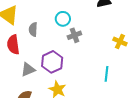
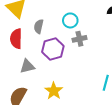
purple hexagon: (52, 62) -> (53, 49), moved

